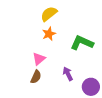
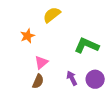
orange star: (49, 34) -> (27, 36), moved
purple circle: (91, 87) -> (95, 79), moved

